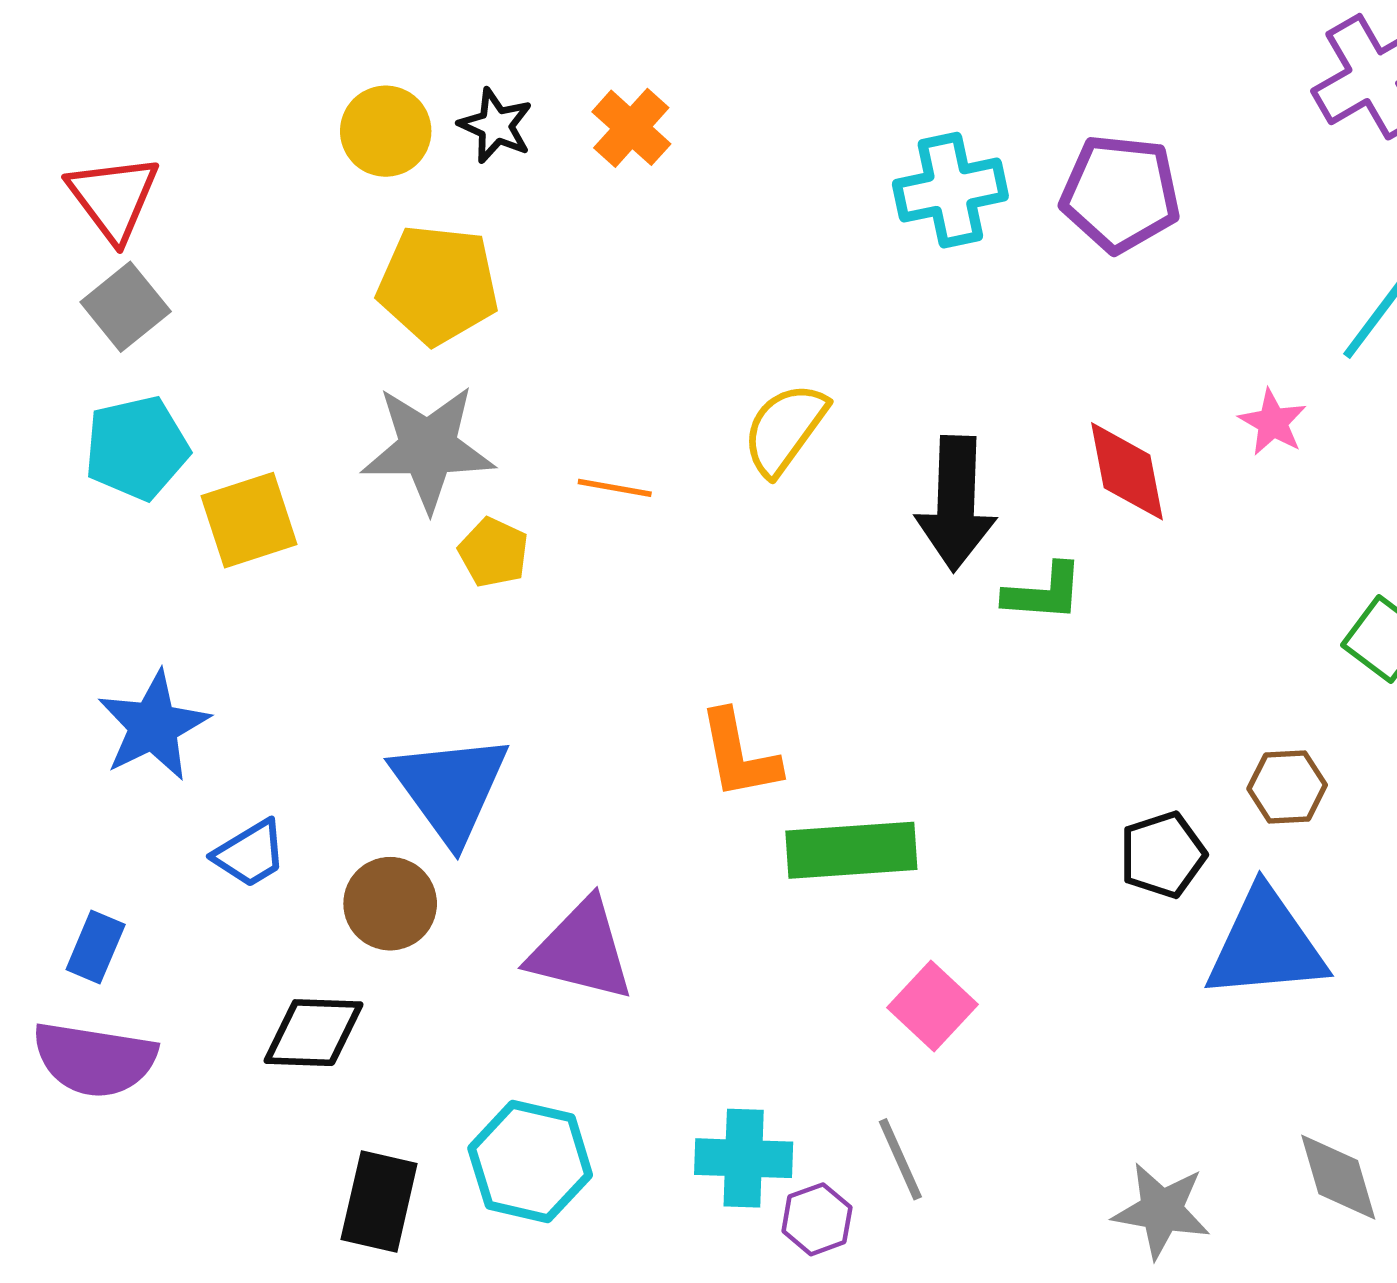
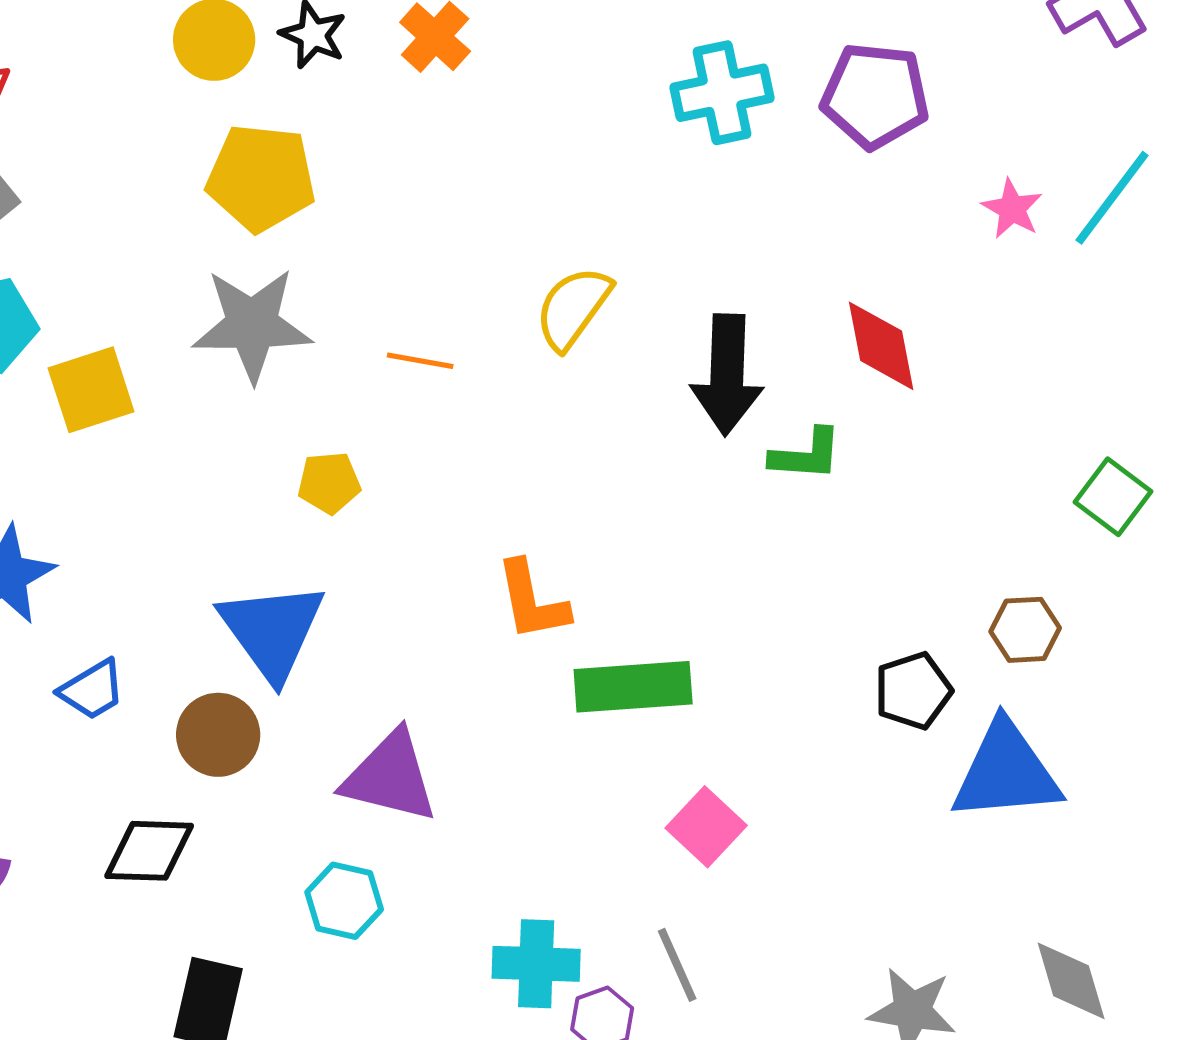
pink star: (1273, 422) -> (1012, 209), moved
yellow pentagon: (494, 552) -> (329, 483), moved, turned -30
cyan hexagon: (530, 1162) -> (344, 901), moved, size x0.7

